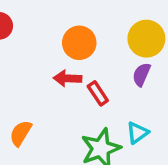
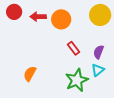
purple semicircle: (142, 75) -> (99, 52), moved
red arrow: (68, 78) -> (38, 17), moved

